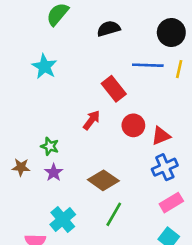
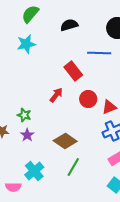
cyan star: (44, 67) -> (26, 44), moved, turned 30

